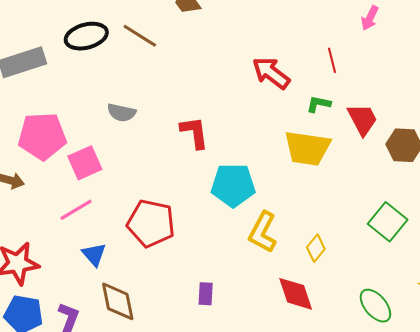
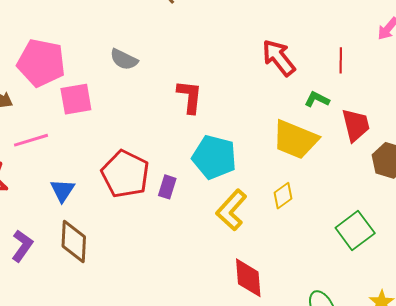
pink line: (76, 210) -> (31, 140), moved
yellow diamond: (316, 248) -> (283, 196), moved
purple rectangle: (206, 294) -> (167, 187), moved

